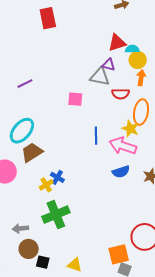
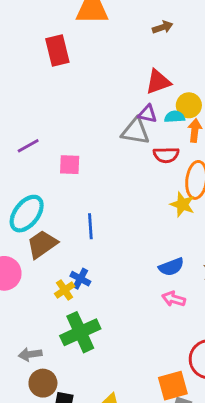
cyan semicircle: (132, 49) -> (175, 117), moved
pink square: (75, 99) -> (70, 165), moved
blue line: (96, 136) -> (90, 226), moved
pink arrow: (123, 146) -> (174, 299), moved, size x0.6

